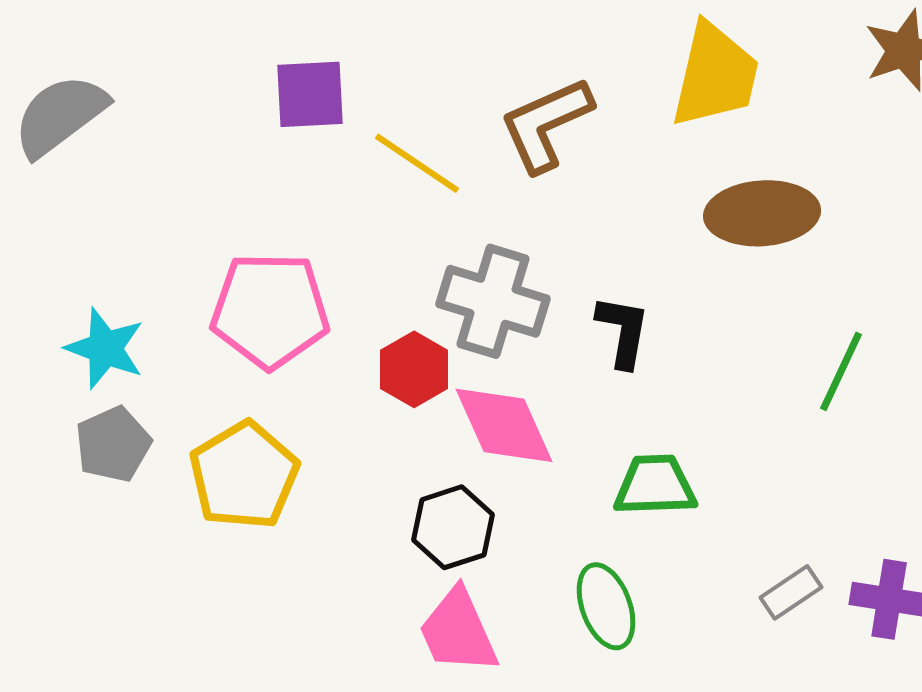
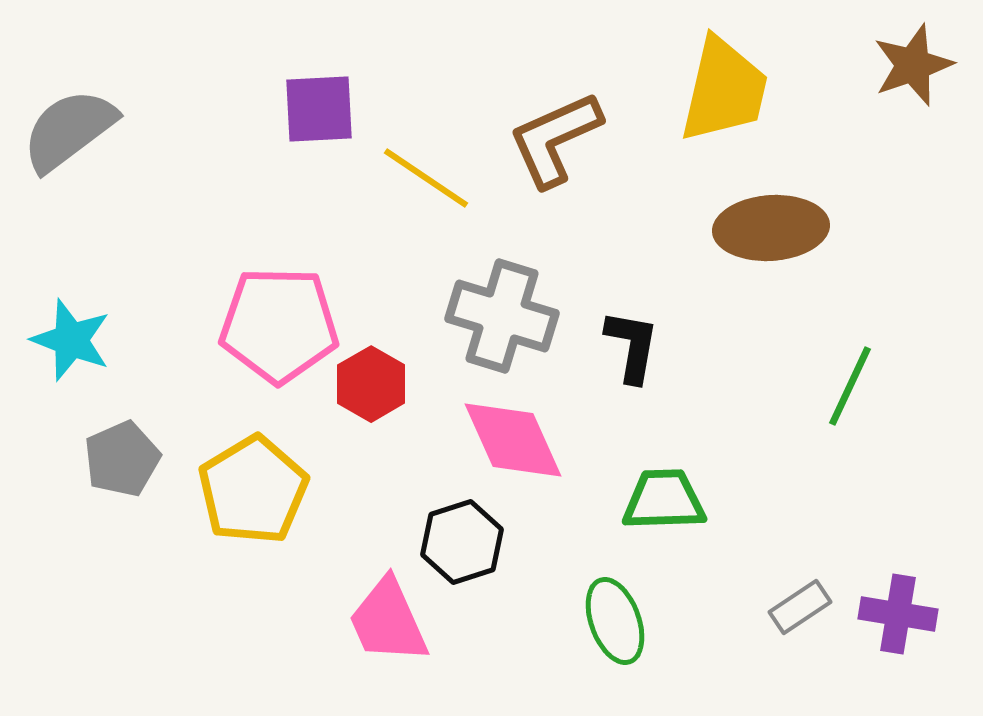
cyan star: (105, 348) -> (71, 340), moved
red hexagon: (414, 369) -> (371, 384), moved
pink trapezoid: (458, 631) -> (388, 621), moved

